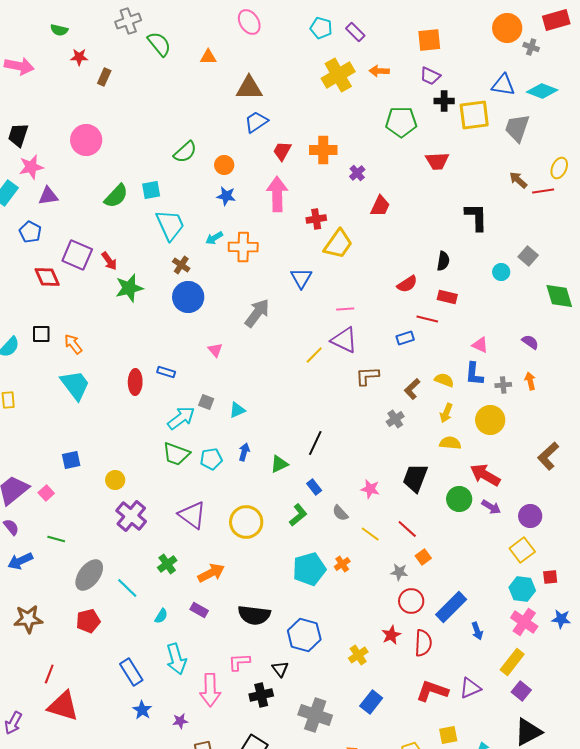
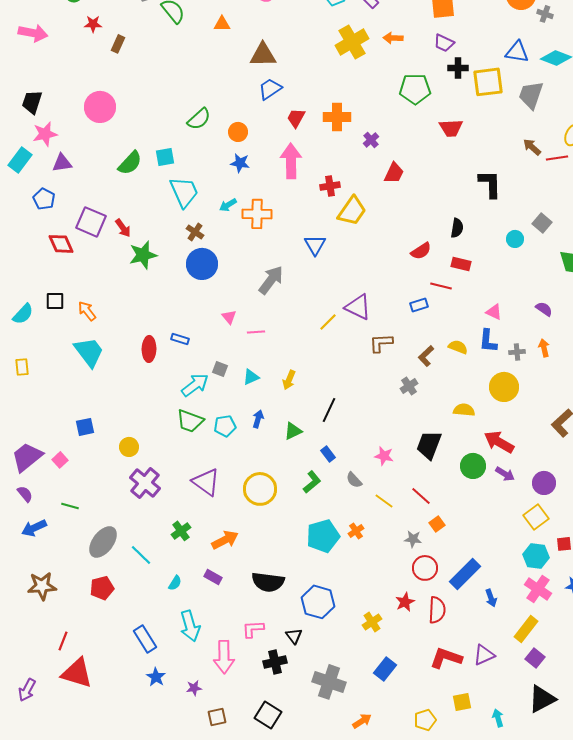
pink line: (345, 309) -> (256, 332), moved
yellow arrow: (446, 413) -> (289, 380), moved

